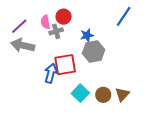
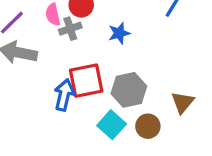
gray hexagon: (94, 51) -> (129, 90), moved
brown triangle: (122, 94) -> (183, 102), moved

